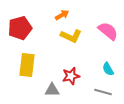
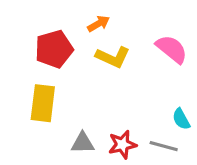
red pentagon: (20, 28) -> (54, 49), moved
cyan semicircle: (108, 69) -> (181, 119), moved
red star: (71, 76) -> (122, 145), moved

